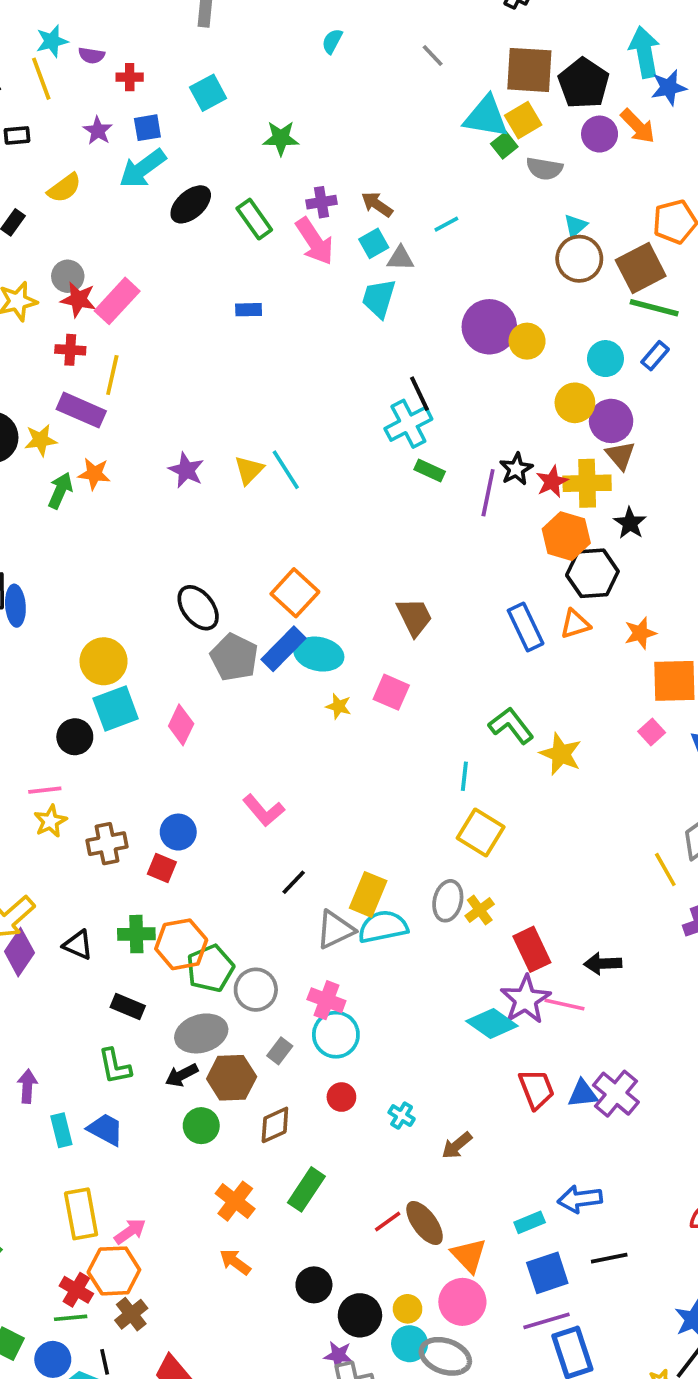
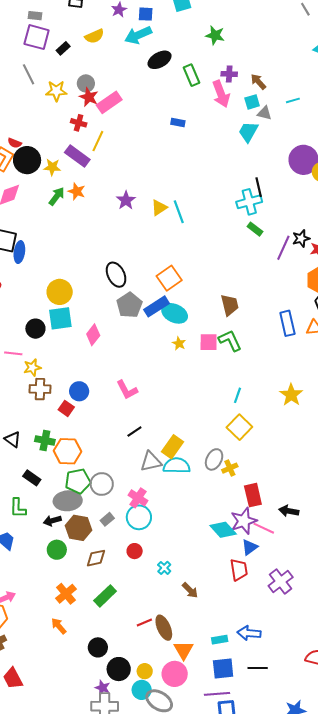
pink square: (391, 692) -> (209, 342), turned -36
green L-shape: (511, 726) -> (230, 340), moved
yellow star: (50, 821) -> (32, 368), moved
green pentagon: (210, 968) -> (78, 481), moved
blue triangle: (583, 1094) -> (250, 547), moved, turned -42
brown arrow: (457, 1145) -> (190, 590), turned -108

